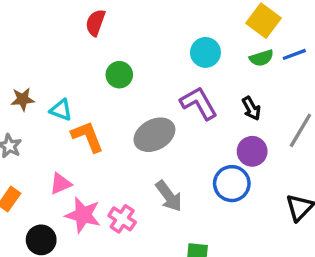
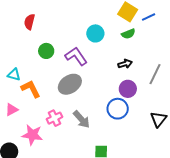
blue line: (294, 54) -> (149, 17), moved
purple L-shape: (199, 103) -> (76, 56), moved
black arrow: (251, 108) -> (125, 64), turned -72
pink triangle: (60, 184) -> (12, 110), moved
pink cross: (122, 219) -> (54, 118), moved, turned 35

